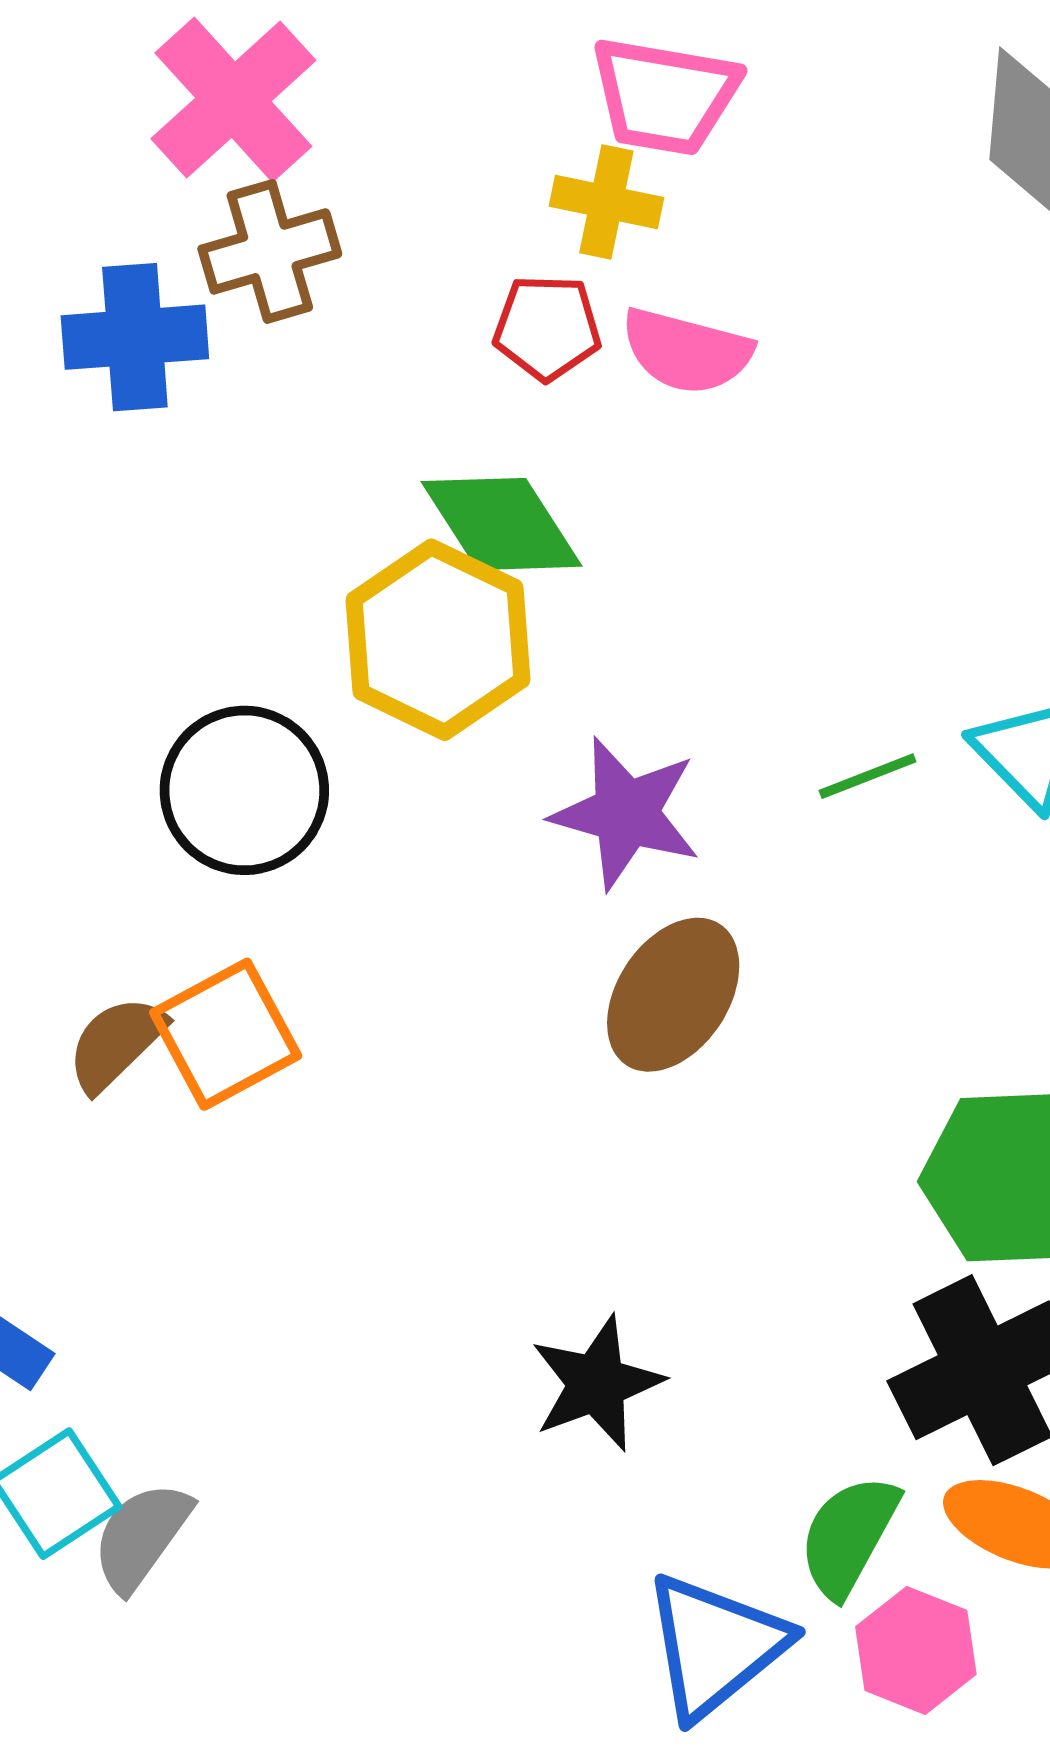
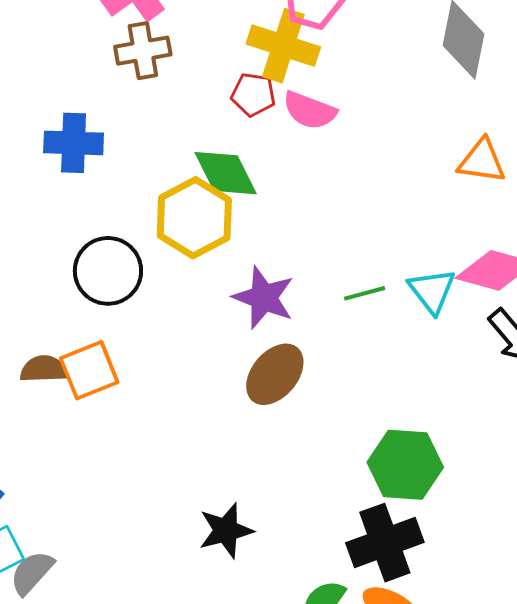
yellow cross: (606, 202) -> (283, 46), size x1.6
blue cross: (135, 337) -> (74, 143), moved
brown semicircle: (116, 1044) -> (44, 369), turned 36

